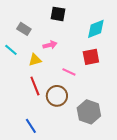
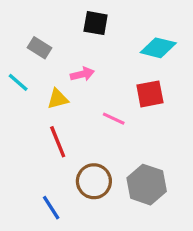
cyan diamond: (96, 29) -> (158, 48), turned 35
brown circle: (57, 96) -> (94, 181), moved

